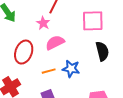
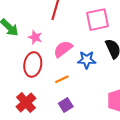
pink star: (43, 23) -> (35, 37), moved
blue star: (71, 69) -> (87, 60), moved

